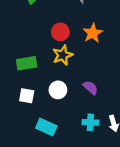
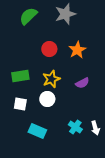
yellow star: (63, 55) -> (51, 79), moved
purple semicircle: (90, 88) -> (82, 83), moved, turned 112
cyan cross: (90, 122) -> (75, 127), turned 32

